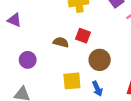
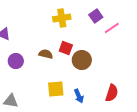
purple circle: (28, 60) -> (16, 61), moved
brown circle: (100, 60) -> (82, 60), moved

